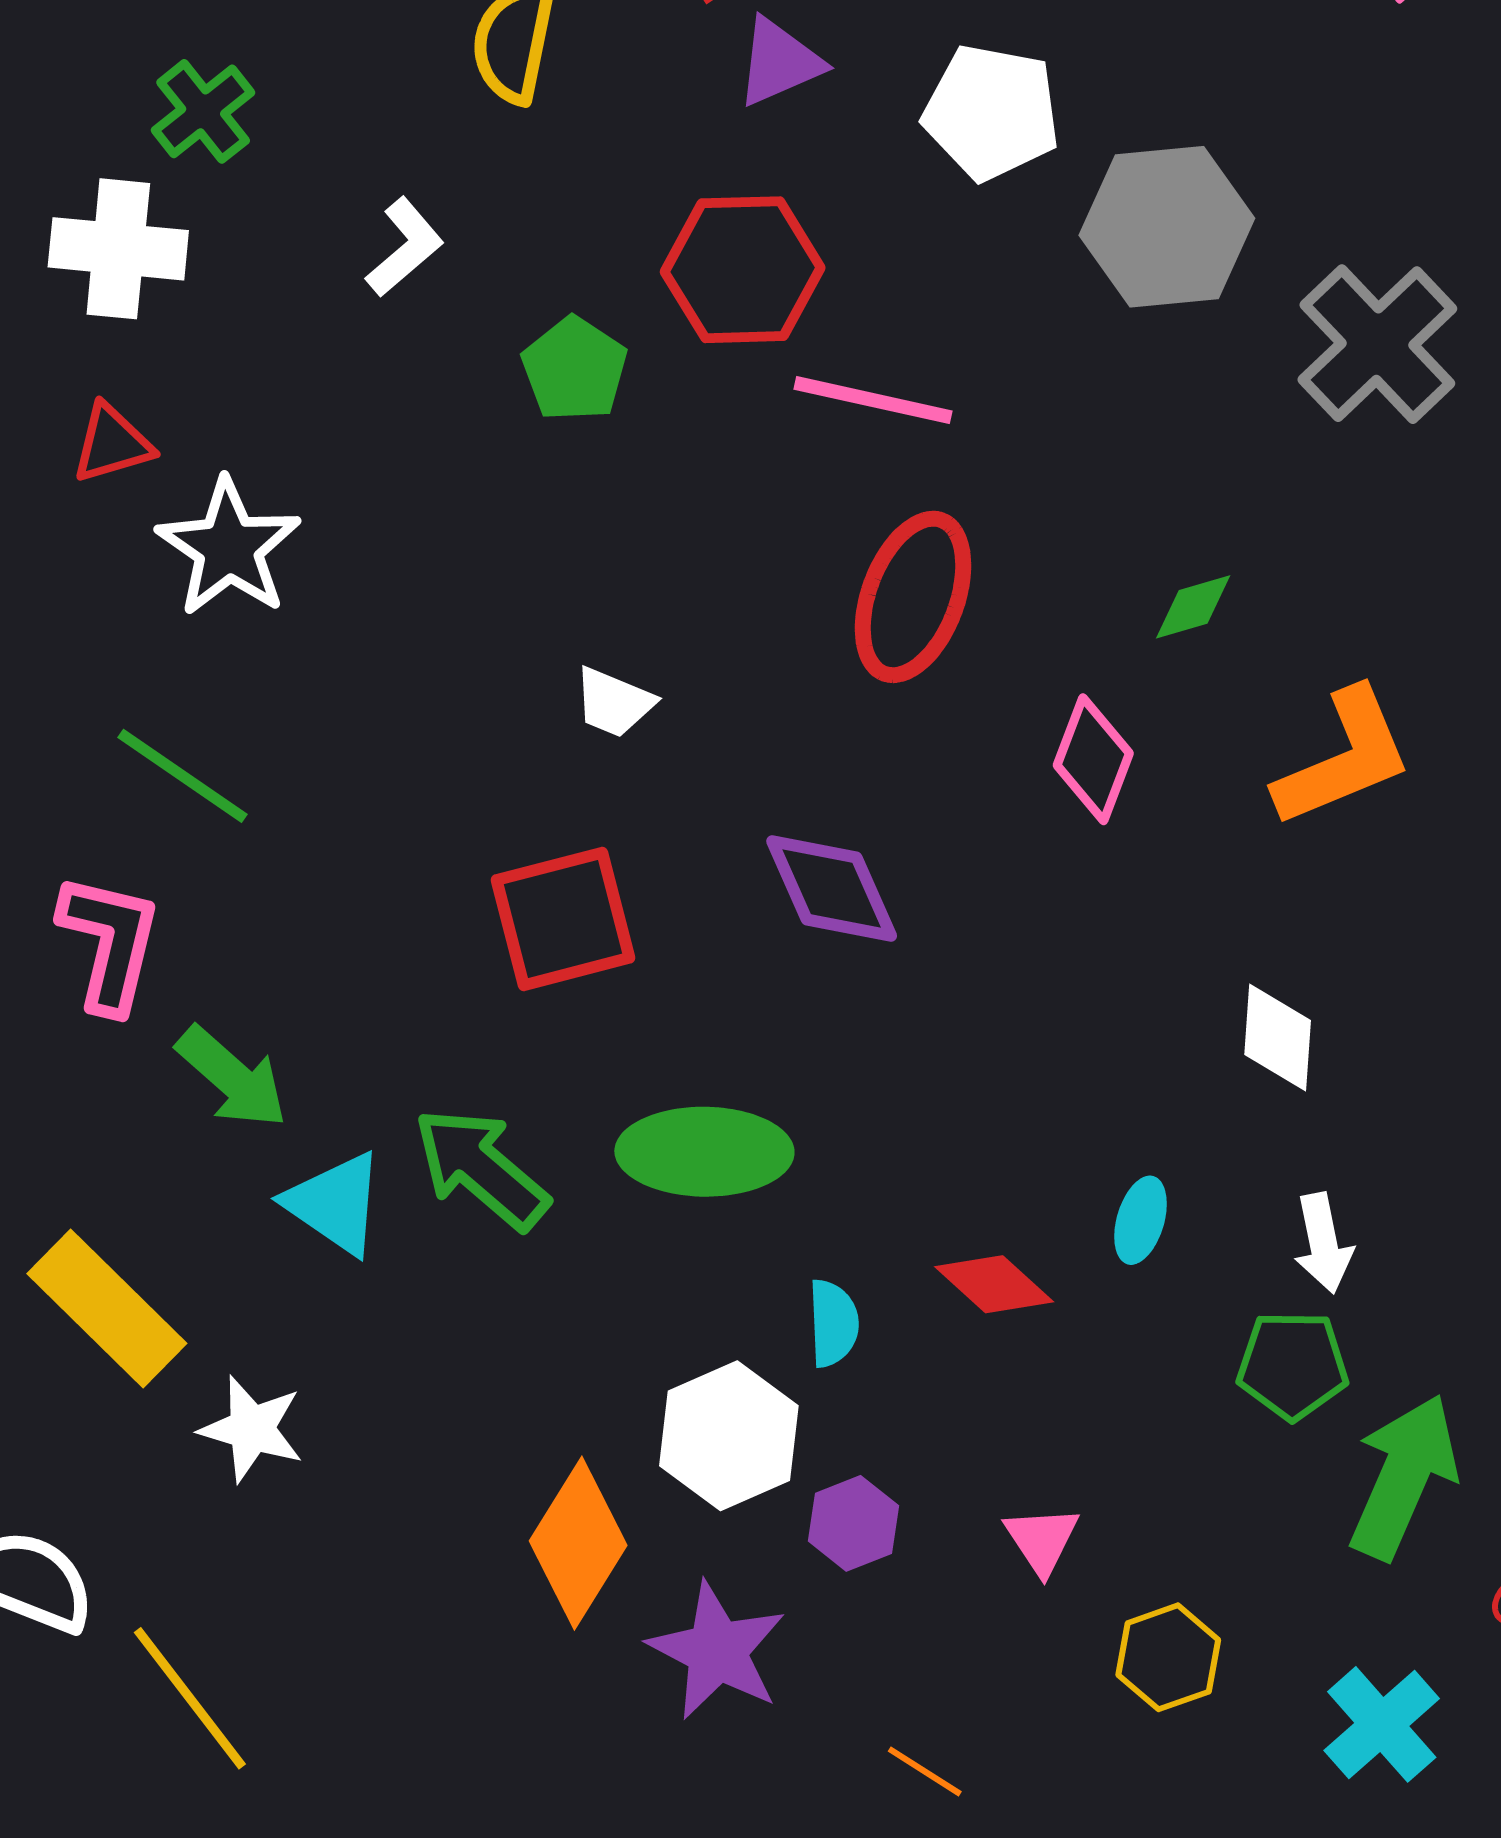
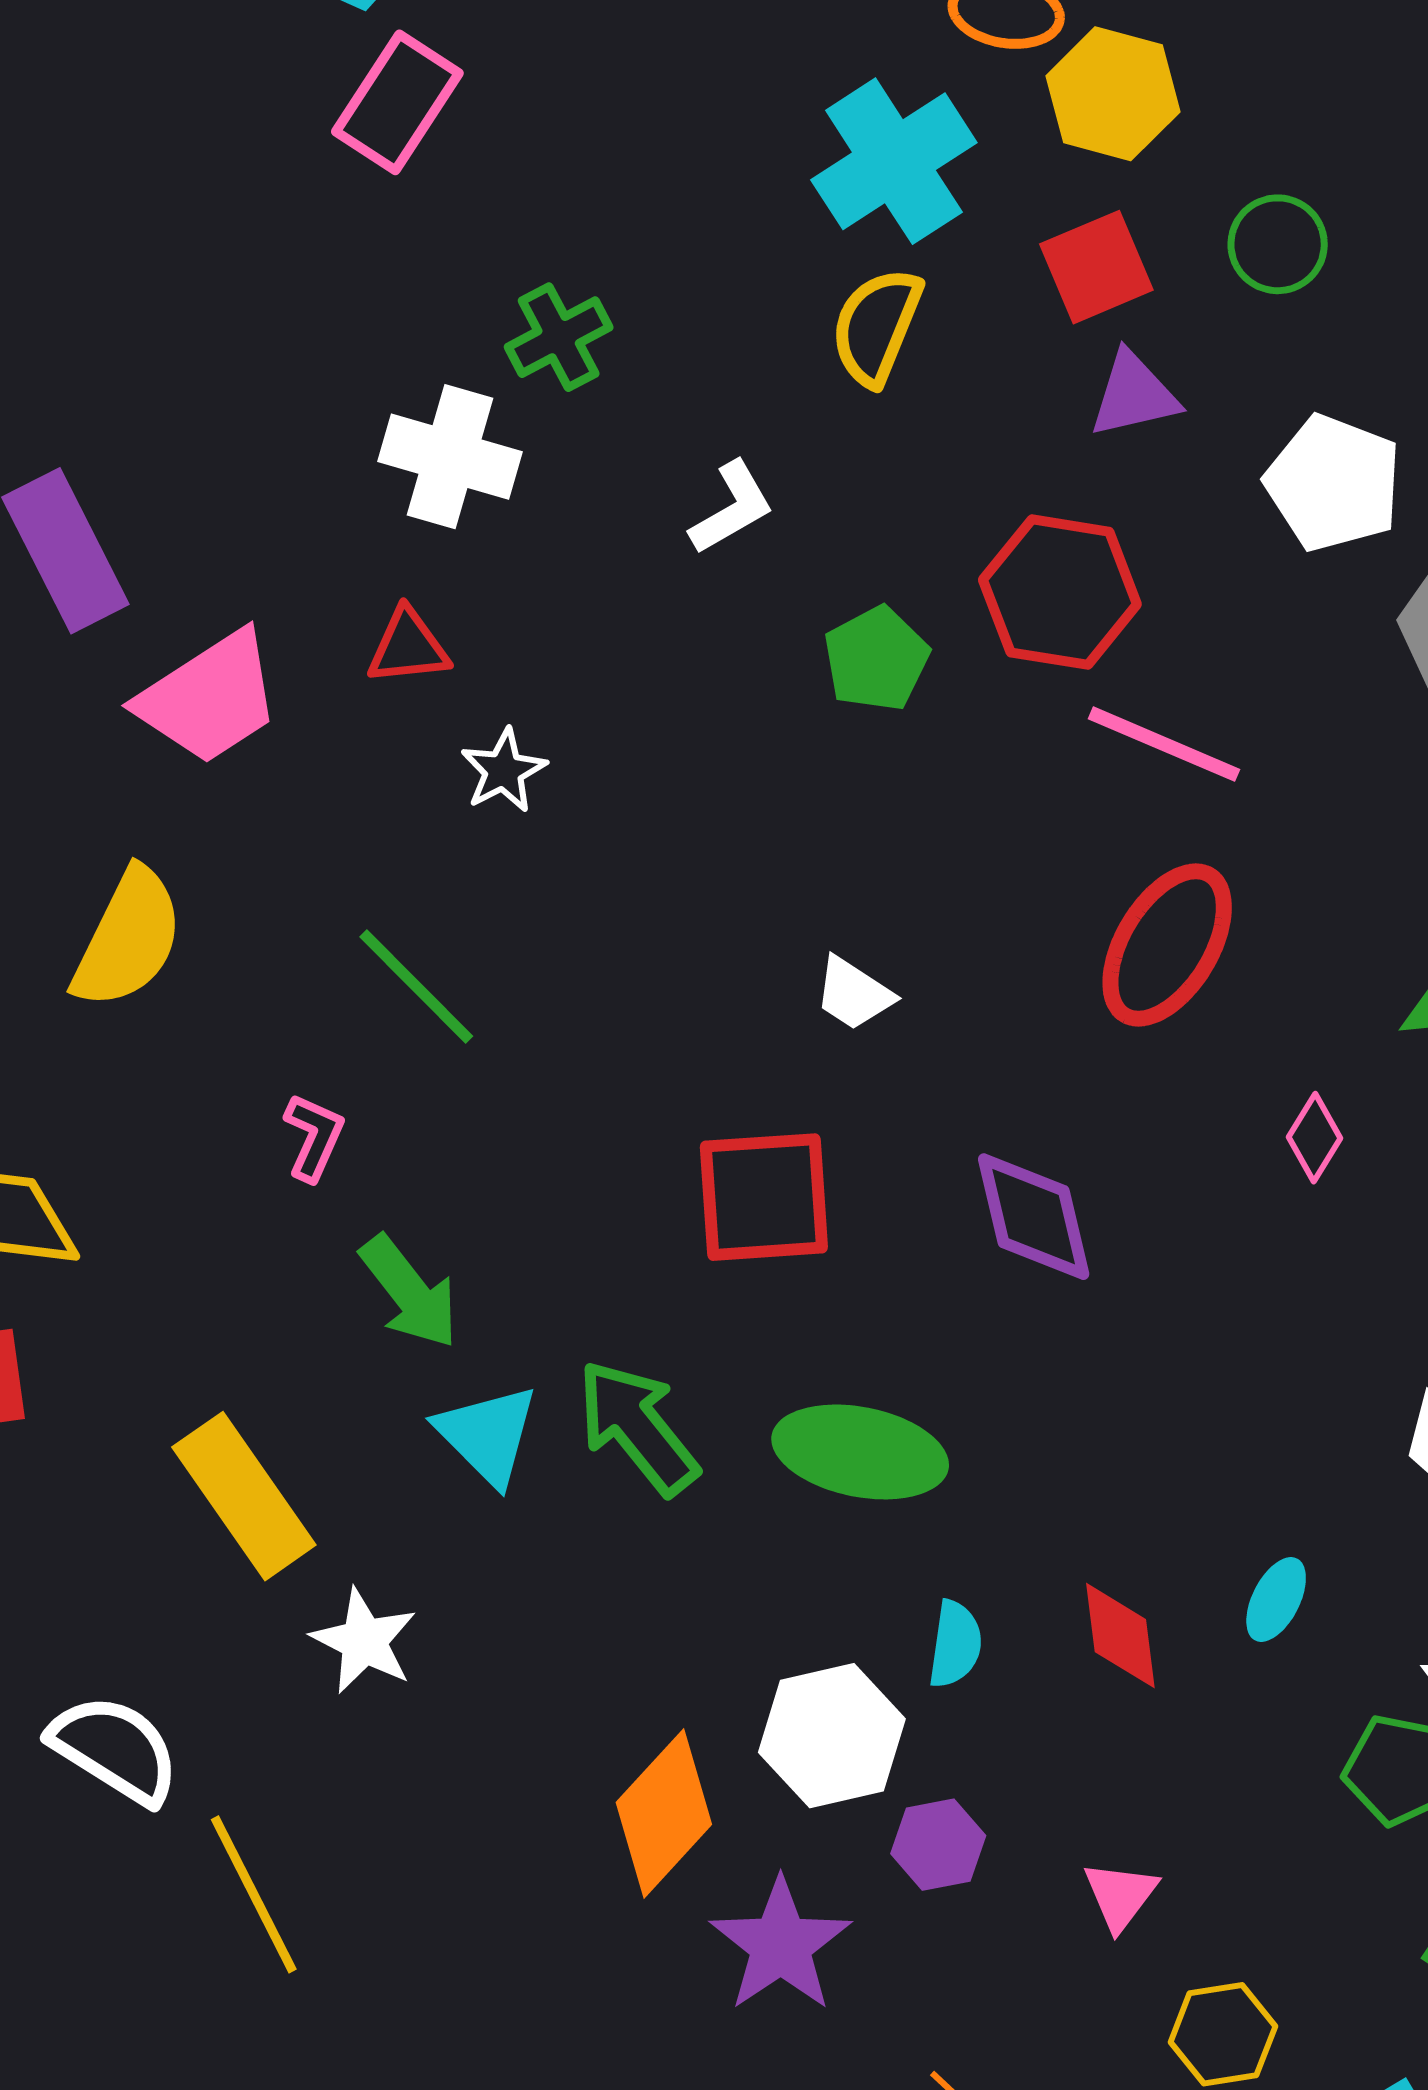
white star: (229, 548) -> (504, 771), size x0.6
pink diamond: (1093, 759) -> (1314, 1138), size x0.7
pink L-shape: (110, 943) -> (314, 1137), size x0.6
red diamond: (994, 1284) -> (1120, 1636), turned 30

